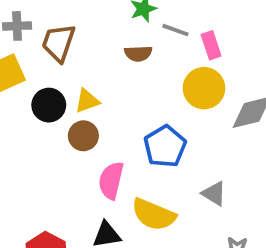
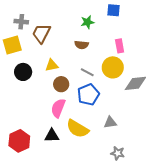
gray line: (175, 30) -> (87, 72), moved
black circle: (49, 105) -> (23, 72), moved
brown circle: (83, 136) -> (61, 84), moved
gray triangle: (214, 194) -> (110, 122), turned -48

